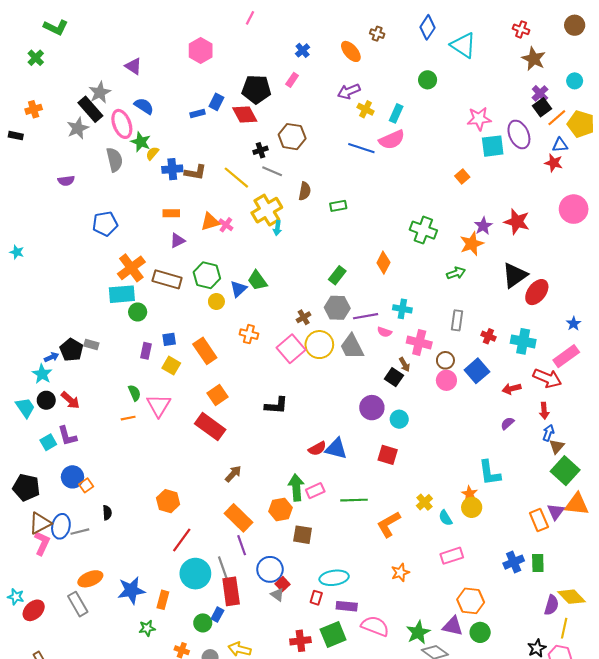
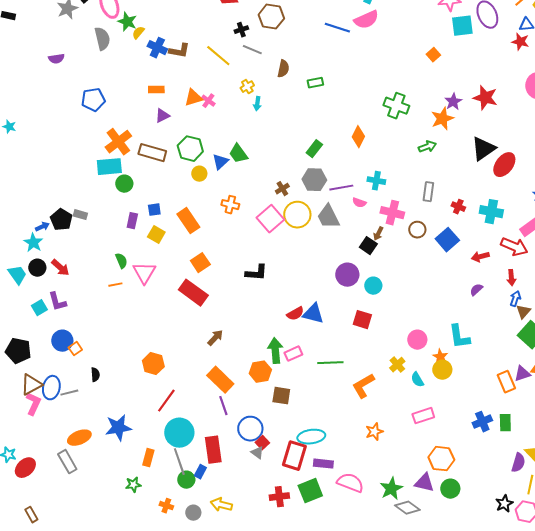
blue cross: (172, 169) -> (157, 48), turned 30
yellow cross: (267, 210) -> (247, 87), size x0.5
brown arrow: (404, 365) -> (378, 234), turned 56
pink circle: (446, 380) -> (417, 340), moved
purple triangle: (556, 512) -> (522, 374), turned 36
gray line: (224, 570) -> (179, 462), moved
blue star: (131, 590) -> (118, 428), moved
red rectangle: (316, 598) -> (294, 456), size x2.0

